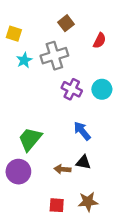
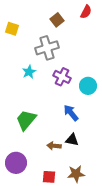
red semicircle: (100, 41) -> (86, 12), moved
cyan star: (24, 60) -> (29, 72), moved
cyan circle: (102, 89) -> (88, 86), moved
purple circle: (18, 172) -> (16, 163), moved

